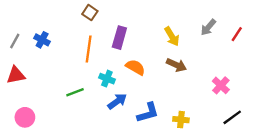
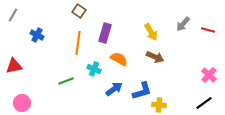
red line: (237, 34) -> (208, 30), turned 72
gray line: (15, 41) -> (13, 15), moved
pink cross: (221, 85) -> (209, 75), moved
blue arrow: (117, 101) -> (114, 89), moved
blue L-shape: (148, 113) -> (142, 91), moved

